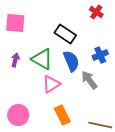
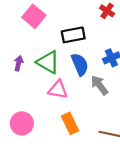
pink square: (15, 23) -> (34, 16), moved, turned 35
black rectangle: (65, 34) -> (73, 35), turned -45
pink triangle: (51, 84) -> (58, 90), turned 42

